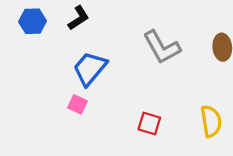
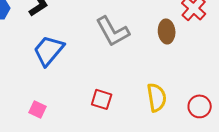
pink square: (77, 104) -> (38, 109), moved

